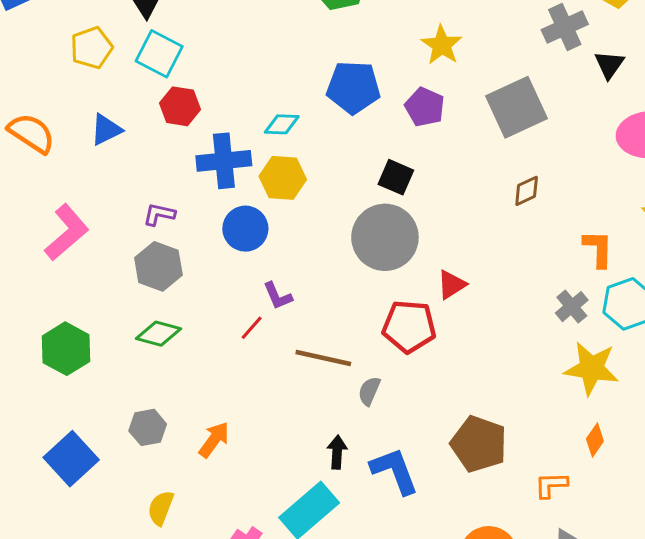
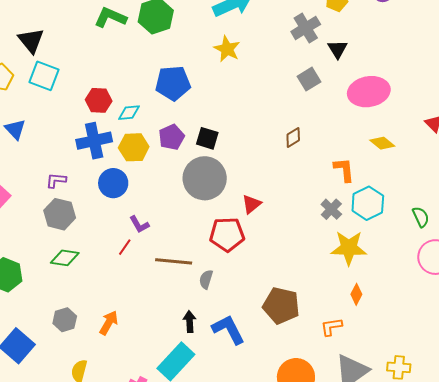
red hexagon: (180, 106) -> (99, 100), moved
purple pentagon: (425, 107) -> (172, 137), moved, turned 30
gray square: (516, 107) -> (309, 79), moved, size x0.6
blue triangle: (106, 130) -> (15, 129), turned -40

